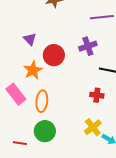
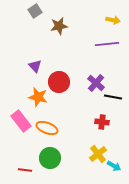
purple cross: (88, 46) -> (96, 83), moved, turned -30
orange star: (33, 70) -> (38, 97), turned -30
orange ellipse: (42, 101) -> (47, 128), turned -75

